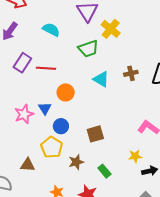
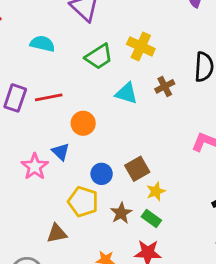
yellow cross: (111, 29) -> (141, 46), moved
brown cross: (131, 73) -> (165, 86), moved
blue circle: (61, 126) -> (102, 174), moved
yellow star: (135, 156) -> (156, 191), moved
green rectangle: (104, 171) -> (151, 219), moved

